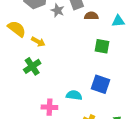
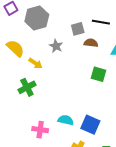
gray star: (58, 10) -> (56, 46), moved
blue square: (100, 84) -> (90, 125), moved

